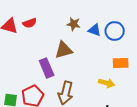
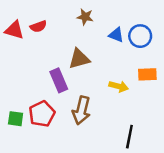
brown star: (74, 24) -> (85, 17), moved
yellow arrow: (107, 83) -> (119, 86), moved

